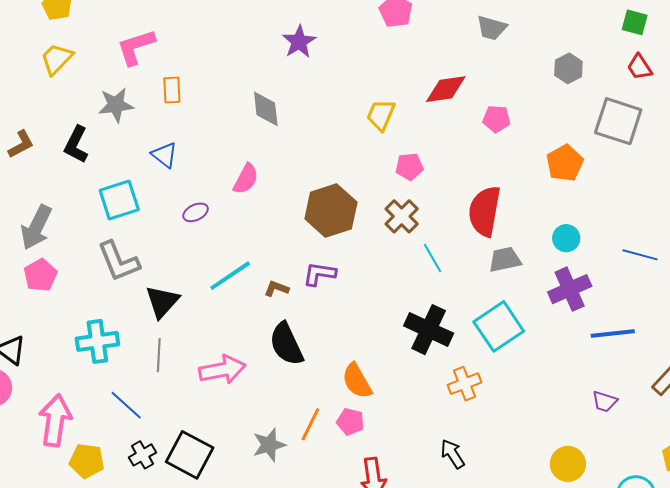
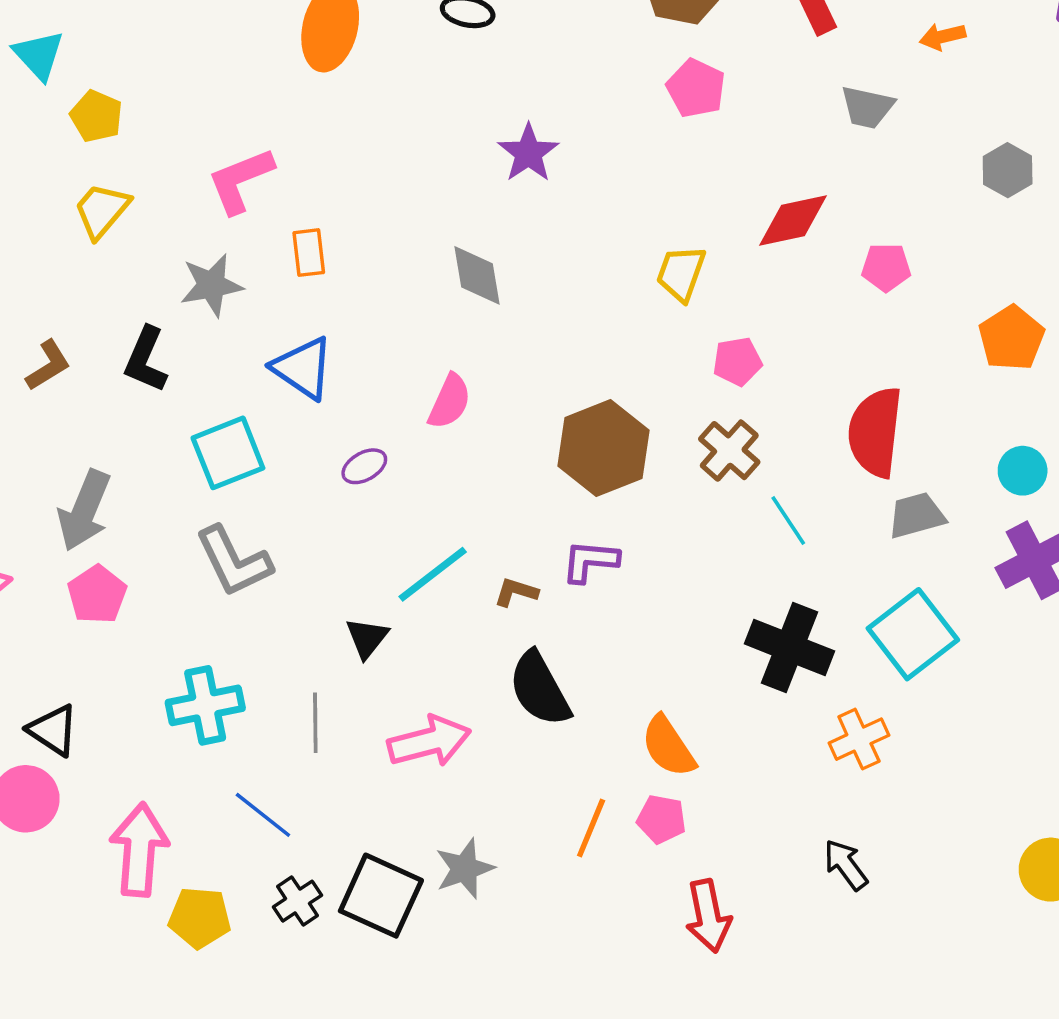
blue triangle: (164, 155) -> (303, 368), size x1.4
black triangle: (162, 302) -> (367, 638), moved, size x0.7
gray star: (269, 445) -> (465, 869), moved

